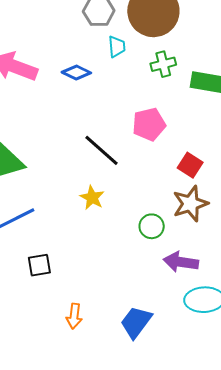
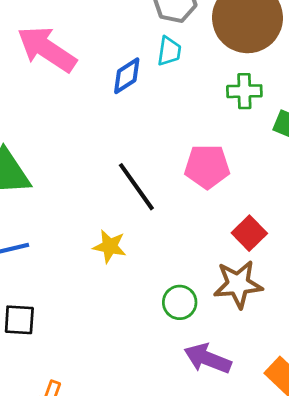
cyan trapezoid: (117, 47) -> (169, 51), moved
blue diamond: (76, 72) -> (127, 76), turned -72
yellow star: (92, 198) -> (110, 246), turned -30

